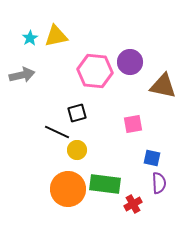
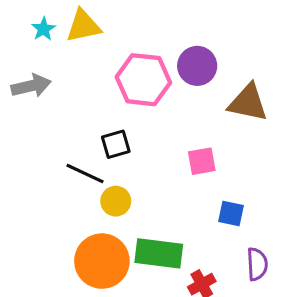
purple semicircle: (159, 183) -> (257, 264), moved

